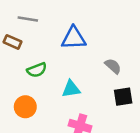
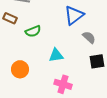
blue triangle: (74, 38) -> (74, 15), moved, turned -35
green semicircle: (37, 70) -> (33, 31), moved

